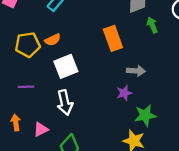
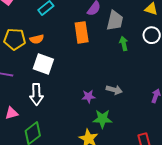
orange rectangle: (113, 38) -> (82, 32), moved
white square: (66, 66) -> (43, 64), turned 30
gray arrow: (136, 71) -> (114, 90), moved

